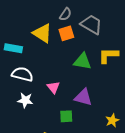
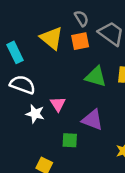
gray semicircle: (65, 14) -> (81, 18), turned -72
cyan rectangle: (13, 48) -> (15, 52), turned 48
white star: (25, 100) -> (35, 114), moved

